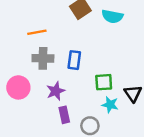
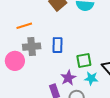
pink circle: (18, 87) -> (15, 61), moved
purple star: (56, 91) -> (68, 78), moved

